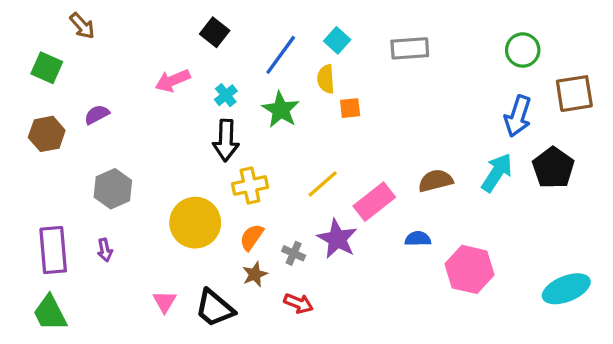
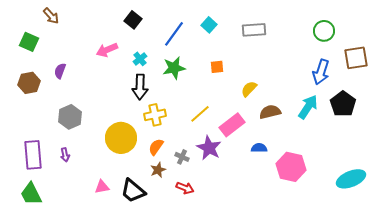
yellow semicircle: (326, 79) -> (249, 89), moved, turned 48
green star: (281, 110) -> (174, 68), turned 30
purple semicircle: (97, 115) -> (60, 71), turned -42
pink triangle: (165, 302) -> (102, 187), turned 49

